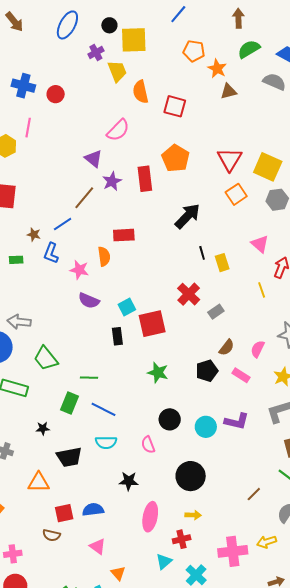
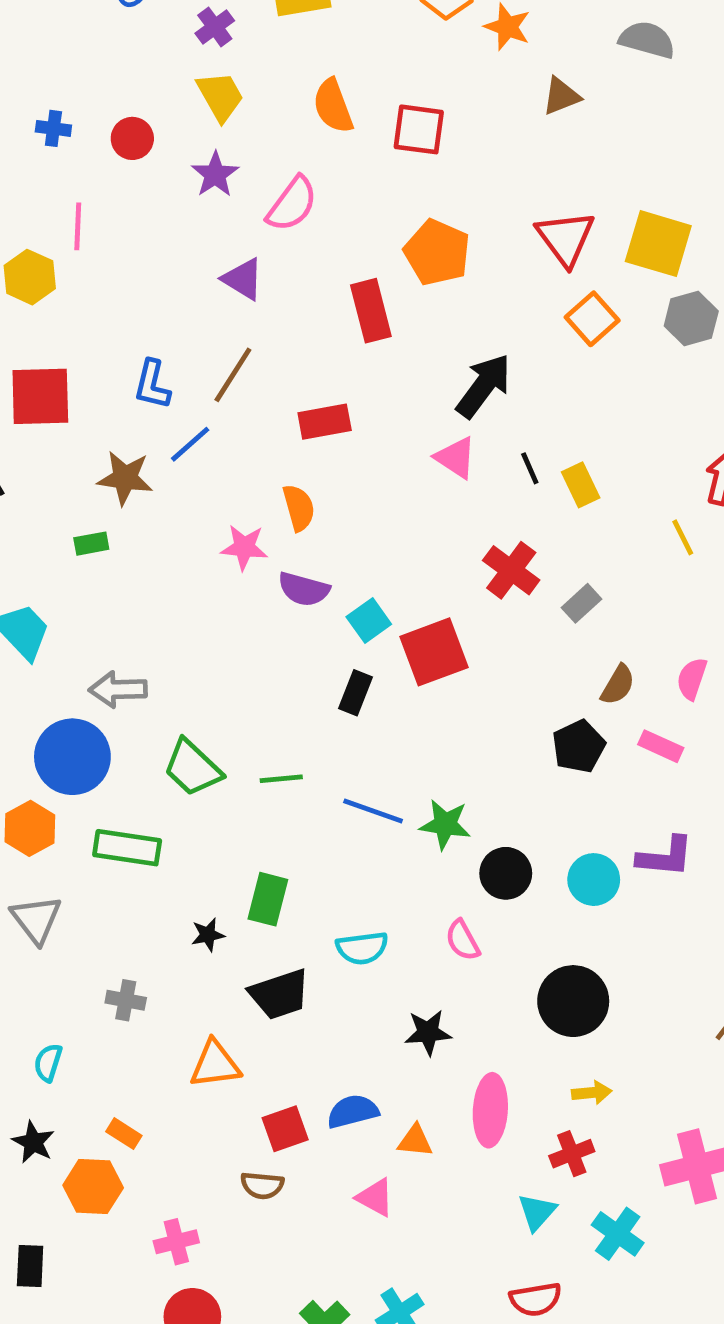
yellow trapezoid: (117, 71) -> (220, 96), moved
blue cross: (23, 86) -> (53, 128), size x0.6
brown triangle: (229, 91) -> (561, 96), moved
purple star: (112, 181) -> (215, 174), moved
brown star: (34, 235) -> (125, 478), size x1.6
red rectangle: (124, 235) -> (325, 422), moved
pink triangle: (260, 244) -> (456, 458), moved
blue L-shape: (51, 253) -> (152, 385), moved
purple semicircle: (89, 301) -> (304, 589), moved
black rectangle: (117, 336) -> (355, 693), turned 36
green star: (158, 373) -> (445, 824), moved
green line: (89, 378) -> (281, 779), moved
green rectangle: (69, 403) -> (268, 899), moved
blue line: (103, 409) -> (373, 811), moved
orange triangle: (118, 573) -> (415, 1141), moved, turned -35

